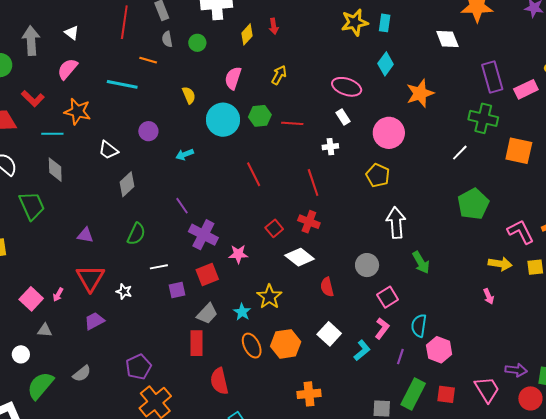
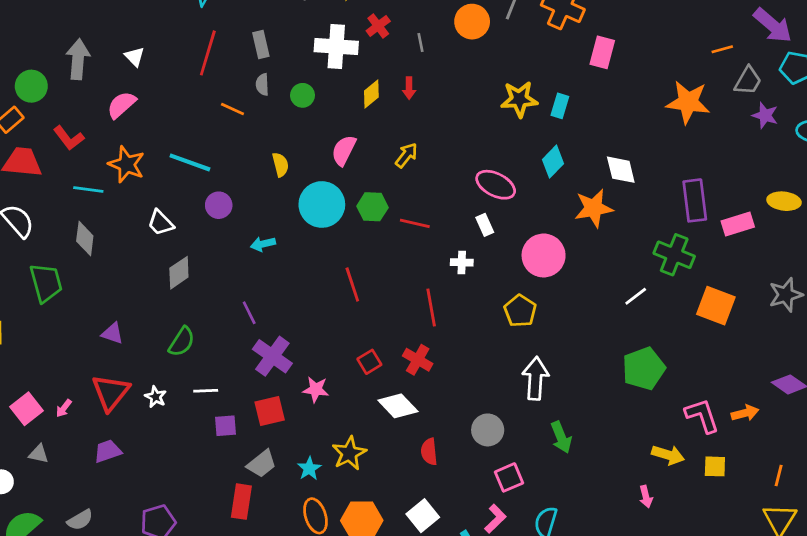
white diamond: (447, 39) -> (621, 170), moved
cyan line: (122, 84) -> (190, 162), moved
white star: (124, 292) -> (156, 397), moved

